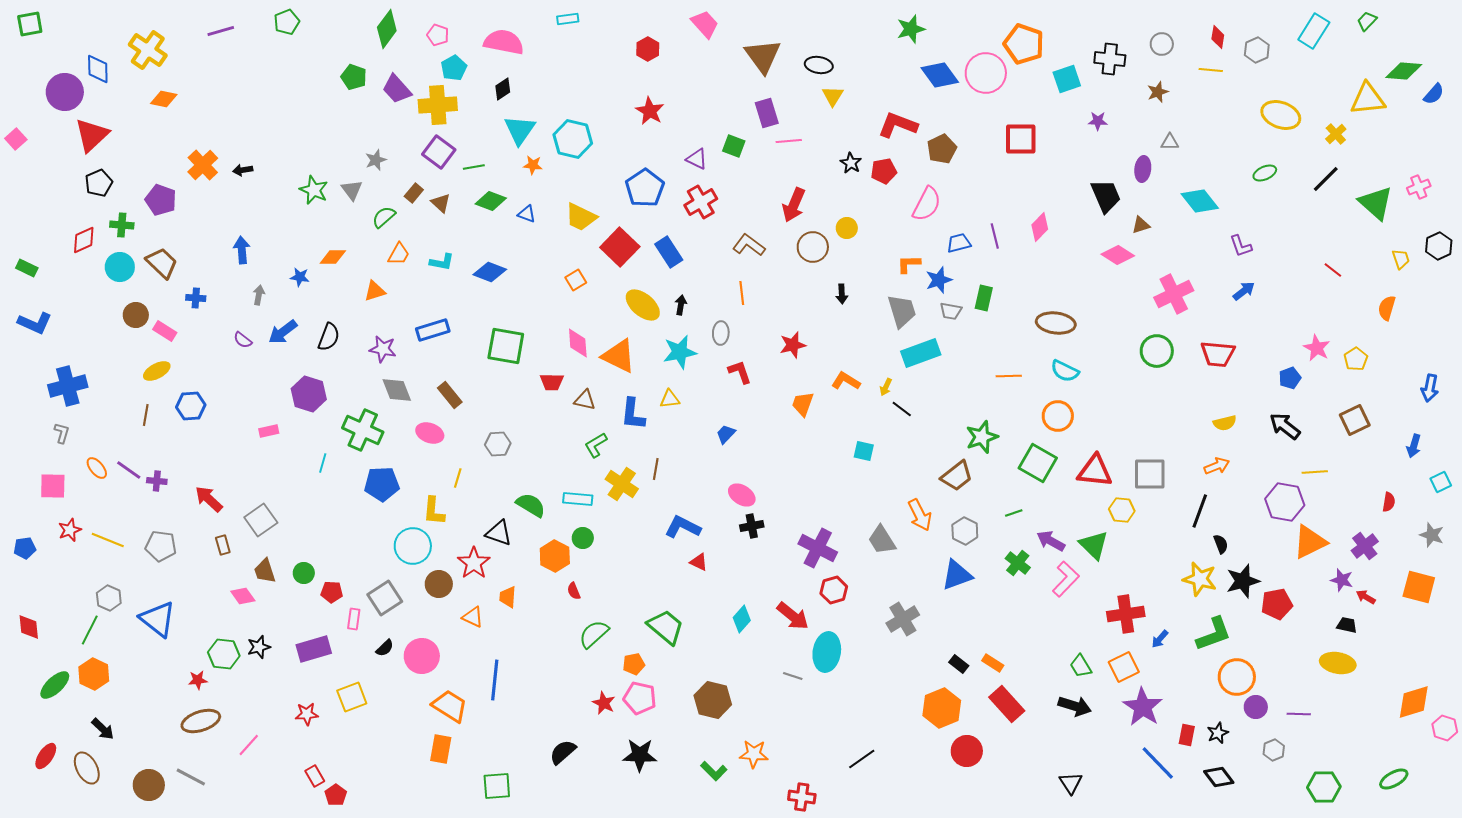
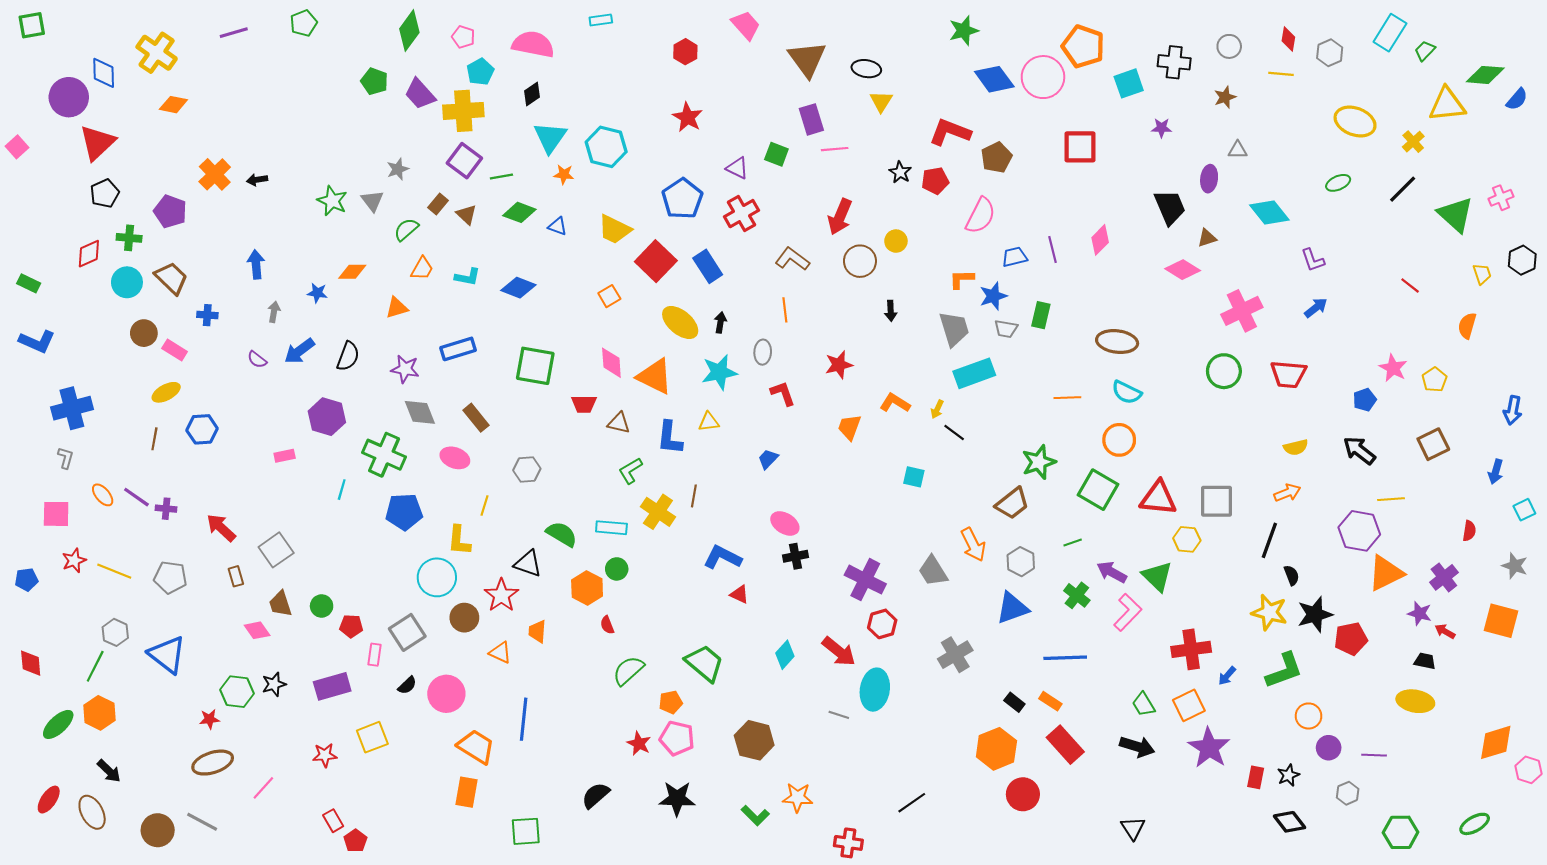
green trapezoid: (1367, 21) -> (1425, 51), moved
orange circle: (1237, 677) -> (1309, 716), size x0.7
blue line: (1158, 763) -> (1065, 658), moved, turned -48

